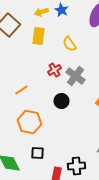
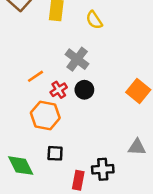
red cross: (54, 70) -> (59, 90), moved
gray cross: (75, 76) -> (77, 59), moved

